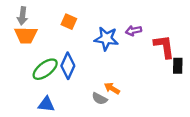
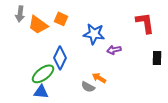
purple arrow: (134, 31) -> (114, 50), moved
orange trapezoid: (26, 35) -> (38, 25), moved, turned 35
red L-shape: (164, 46) -> (145, 23), moved
green ellipse: (45, 69) -> (43, 74), moved

